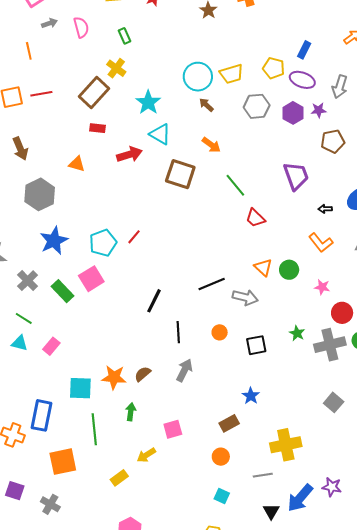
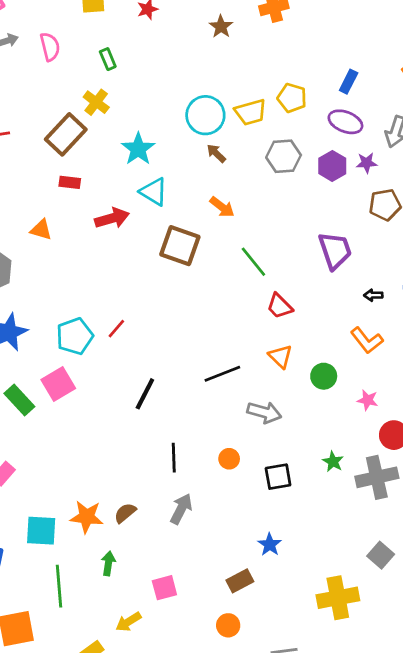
yellow pentagon: (274, 68) -> (292, 98), moved
orange triangle: (263, 267) -> (280, 356), moved
black line: (212, 284) -> (222, 374), moved
black line: (154, 301) -> (145, 394), moved
yellow cross: (286, 445) -> (338, 598), moved

